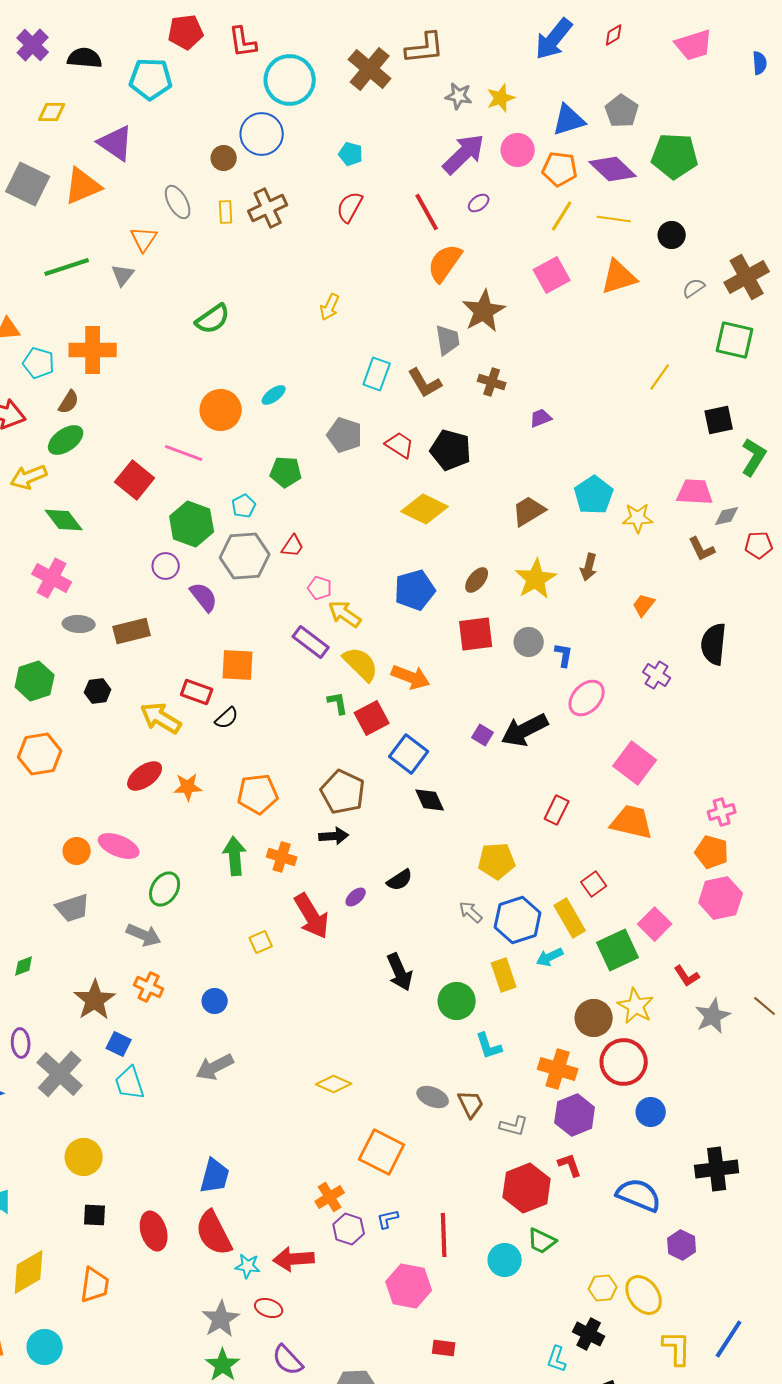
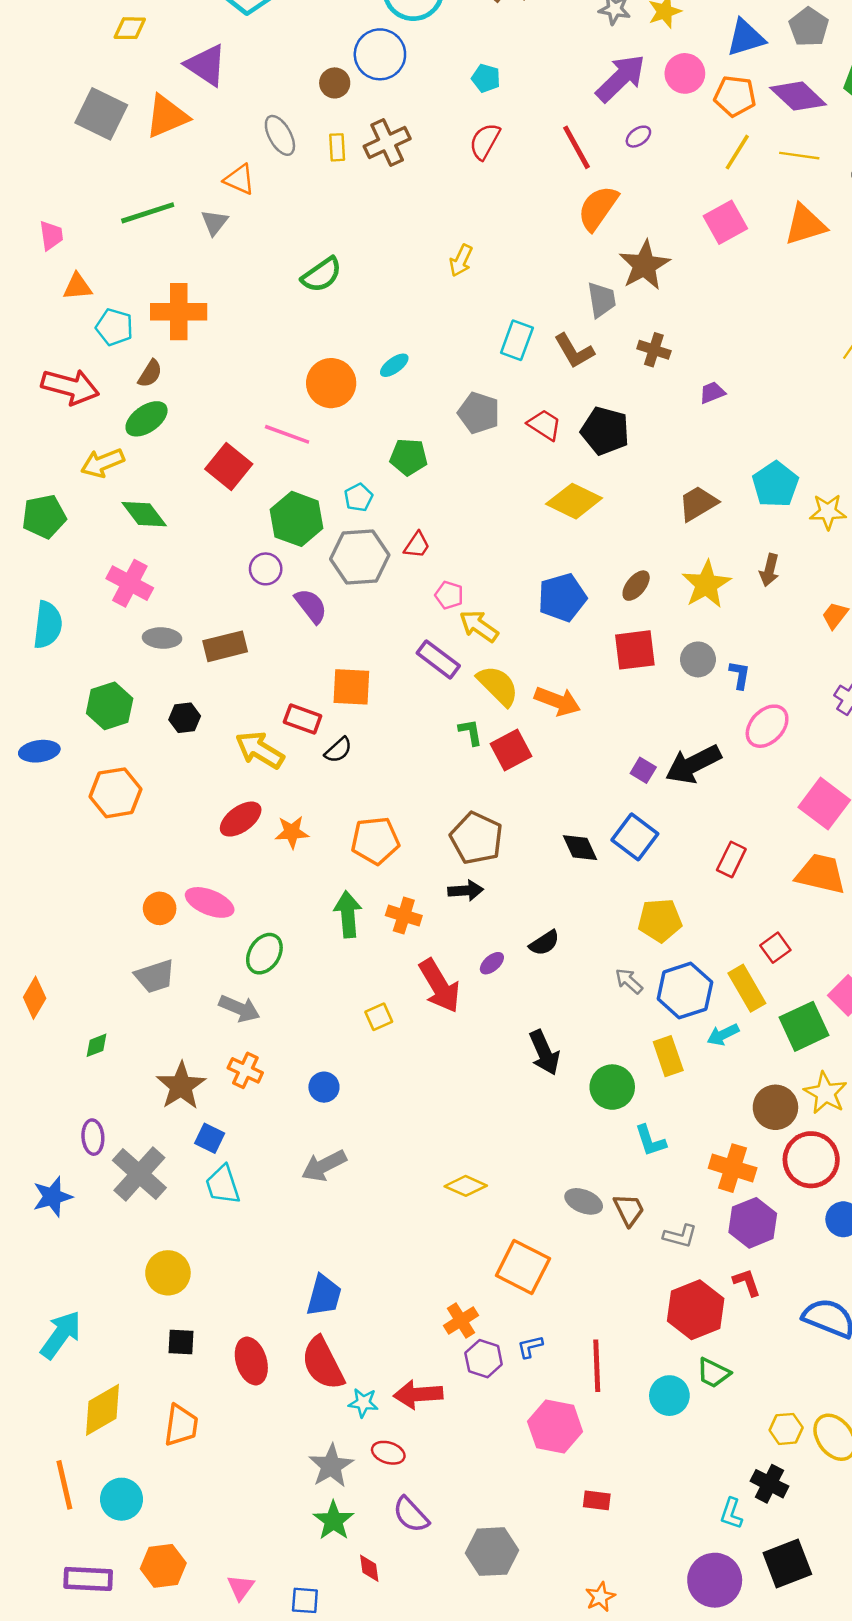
orange triangle: (144, 239) -> (239, 179), turned -40
blue square: (409, 754) -> (635, 837), moved

